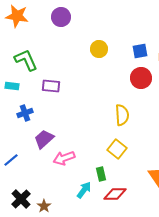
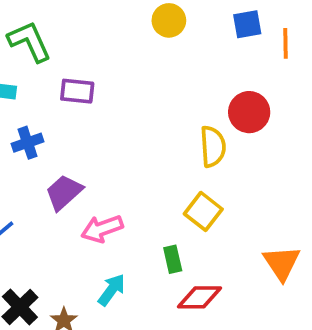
red circle: (141, 78) -> (249, 112), moved
cyan arrow: (84, 190) -> (112, 290), moved

